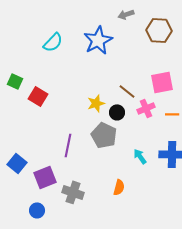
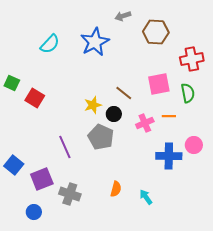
pink cross: (146, 108) -> (145, 123), moved
purple line: (68, 145) -> (65, 147), turned -35
cyan arrow: (140, 156) -> (146, 197), moved

